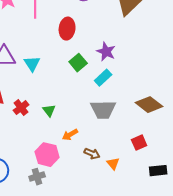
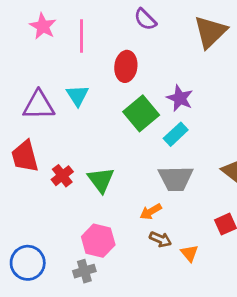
green square: (78, 63) -> (141, 113), size x1.4
cyan triangle: (32, 64) -> (77, 95), moved
green triangle: (49, 111) -> (101, 180), size x1.5
orange arrow: (70, 135) -> (151, 212), moved

